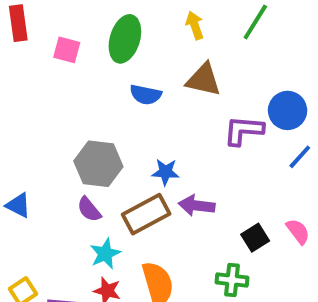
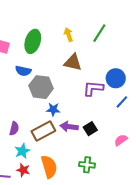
blue semicircle: (146, 95) -> (23, 71), moved
gray hexagon: (98, 164) -> (41, 87), moved
purple semicircle: (89, 209) -> (14, 128), turned -128
pink semicircle: (298, 231) -> (121, 140), turned -88
black square: (255, 238) -> (90, 129), moved

